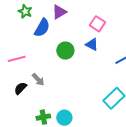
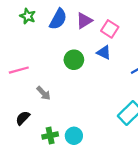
purple triangle: (59, 12) -> (84, 21), moved
blue semicircle: (42, 28) -> (58, 19), moved
black semicircle: (20, 88) -> (23, 118), moved

